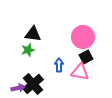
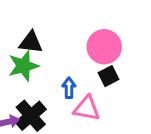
green star: (28, 50) -> (23, 66), size x1.5
pink triangle: (80, 72) -> (87, 108), moved

